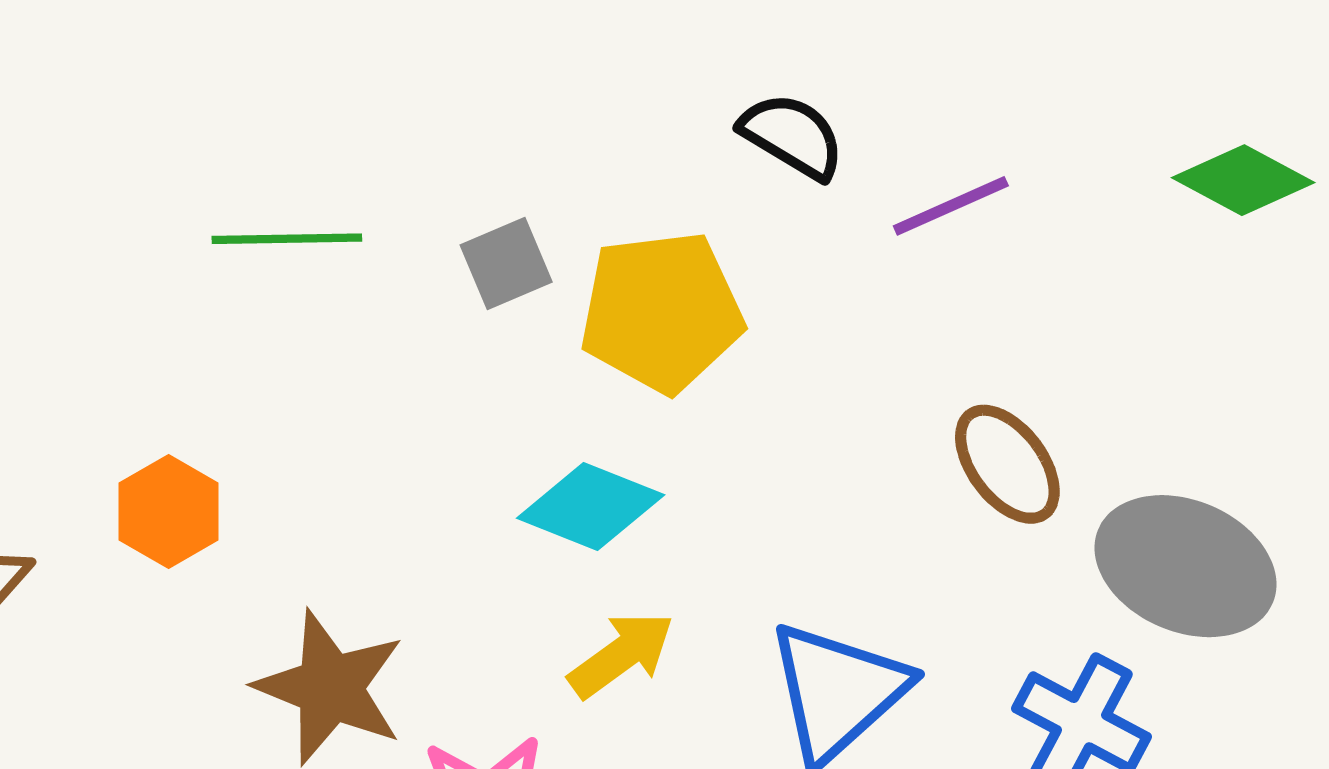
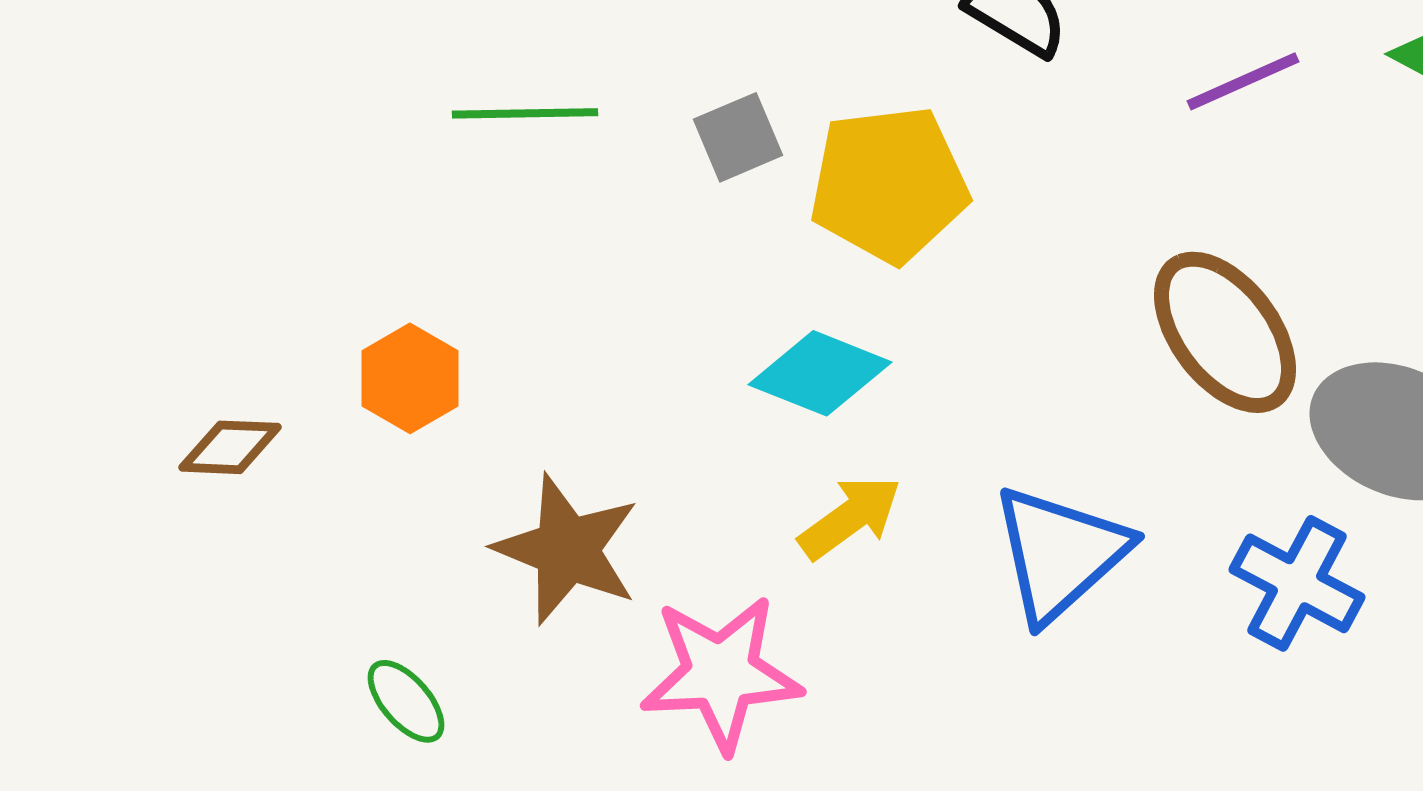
purple line: (951, 206) -> (1243, 81), moved
brown ellipse: (1007, 464) -> (1225, 332), size x1.4

